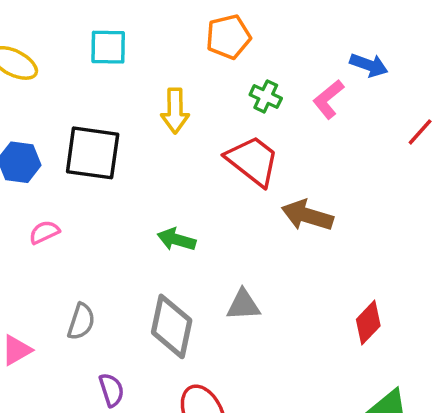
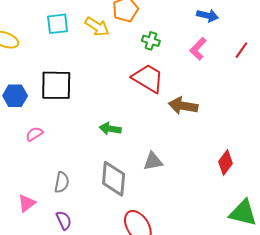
pink L-shape: (328, 99) -> (198, 49), moved
yellow arrow: (175, 111) -> (97, 27), moved, turned -50
purple semicircle: (111, 390) -> (64, 220), moved

